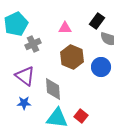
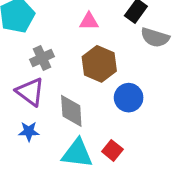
gray cross: (33, 44) -> (42, 58), moved
blue circle: (101, 67) -> (129, 98), moved

